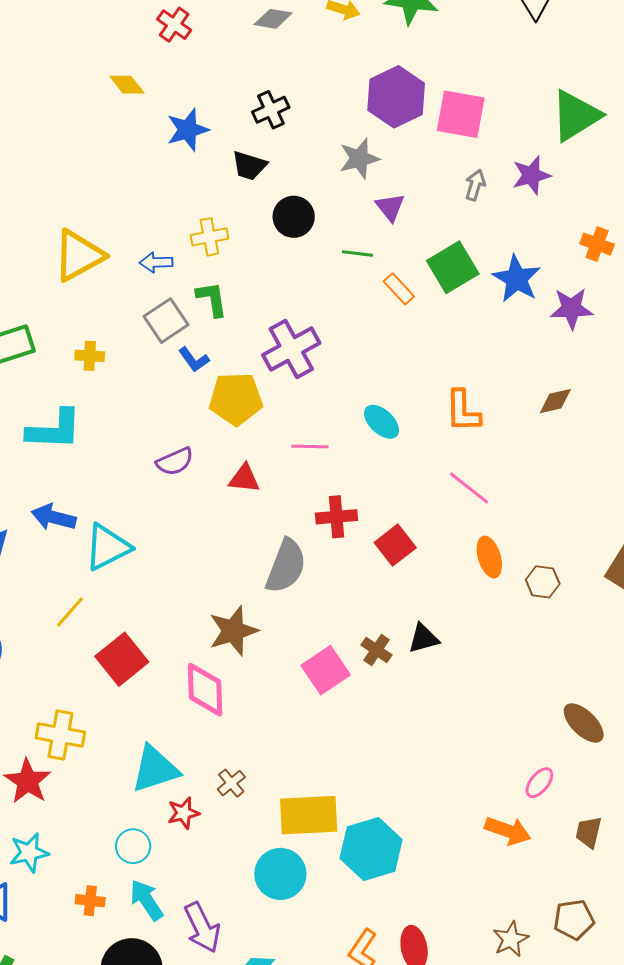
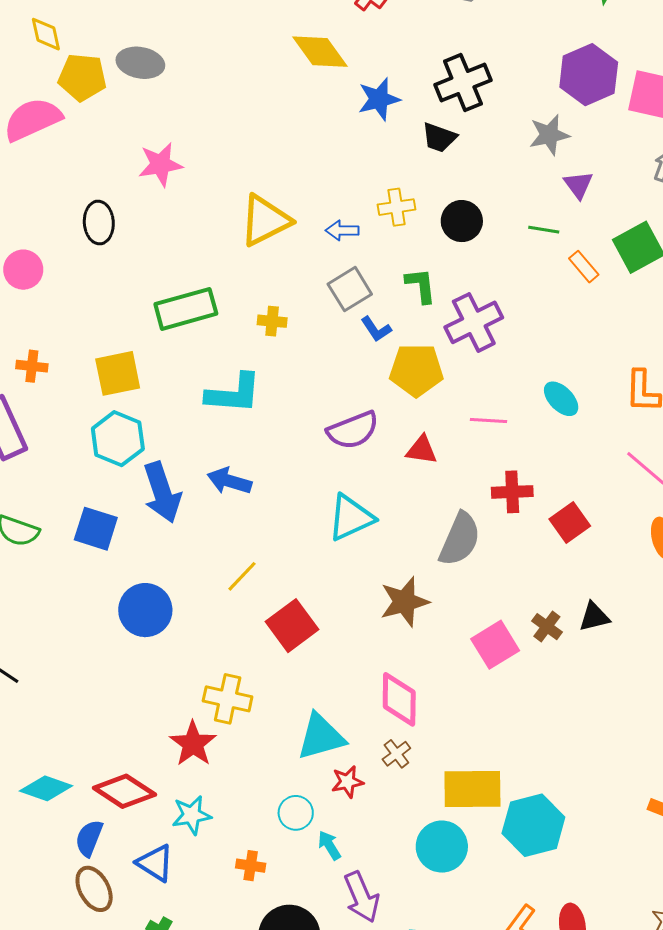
yellow diamond: (127, 85) -> (320, 52), size x1.6
black cross: (271, 110) -> (463, 82), size x1.5
black circle: (294, 217) -> (462, 221), moved
green L-shape: (212, 299) -> (421, 285), moved
purple semicircle: (175, 462) -> (353, 430), size x1.4
cyan triangle: (107, 547) -> (351, 518), moved
pink diamond: (205, 690) -> (399, 699), moved
cyan arrow: (147, 900) -> (329, 845), moved, size x0.7

